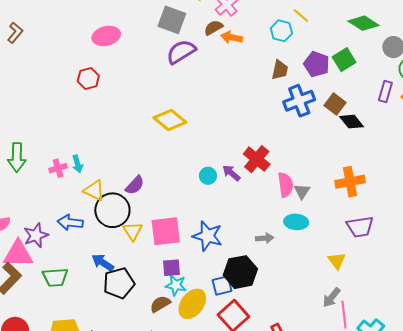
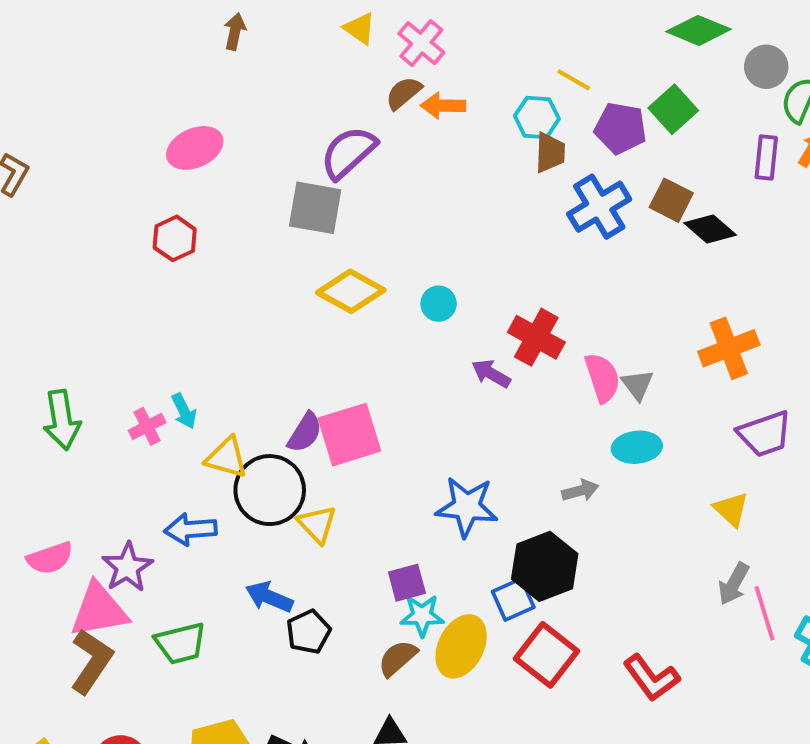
yellow line: (301, 16) -> (574, 80), moved
gray square: (172, 20) -> (315, 208), moved
cyan hexagon: (281, 31) -> (537, 117), moved
cyan circle: (208, 176) -> (439, 304), moved
pink square: (166, 231) -> (349, 435), moved
black pentagon: (119, 283) -> (309, 632), size x0.7

